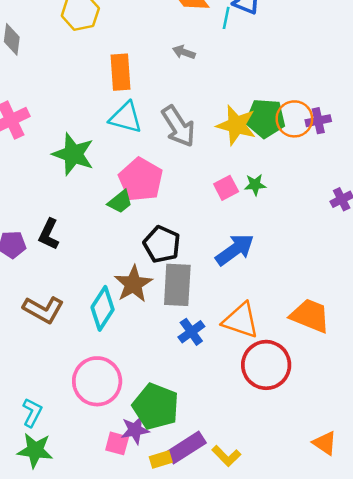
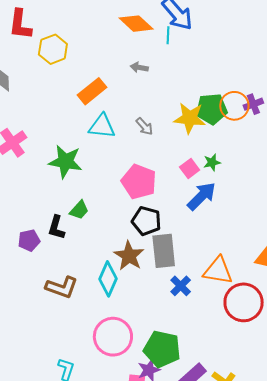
orange rectangle: (120, 72) -> (92, 91), turned 64
gray arrow: (178, 126) -> (144, 126), size x0.6
pink pentagon: (141, 180) -> (139, 182), moved
green trapezoid: (120, 202) -> (79, 210), moved
blue arrow: (235, 250) -> (202, 196), moved

